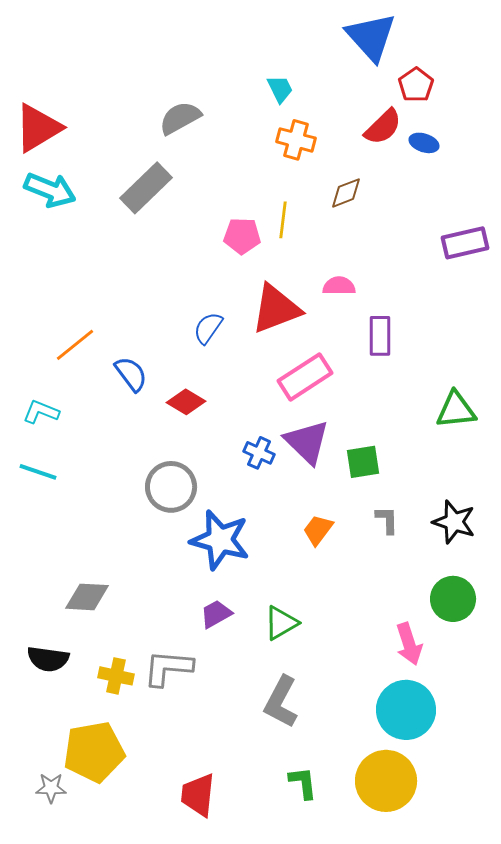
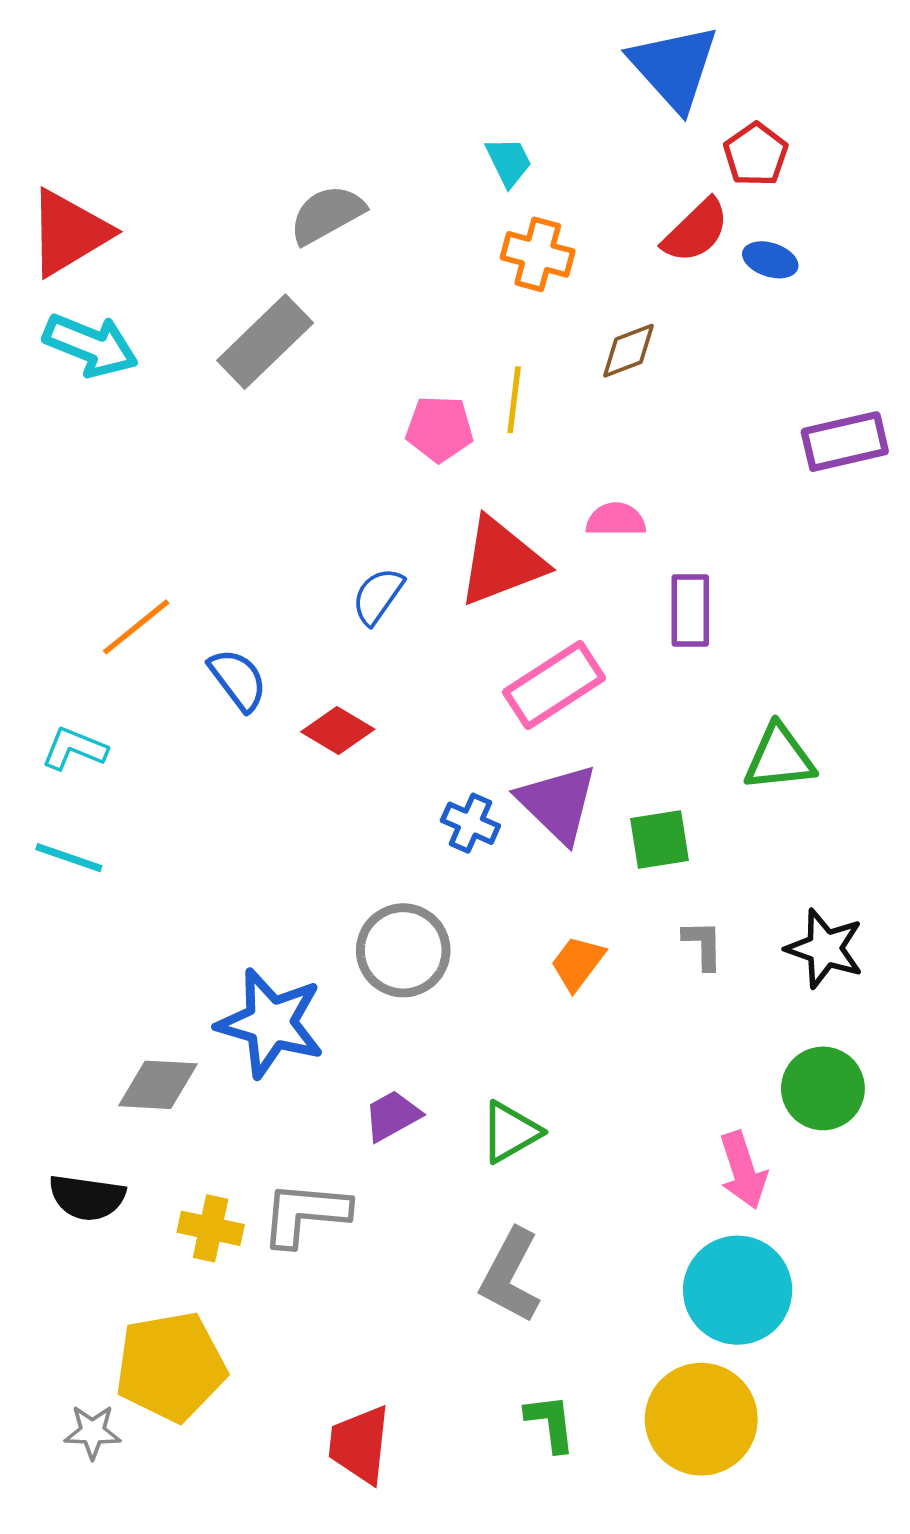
green triangle: (456, 410) -> (779, 758), moved
gray circle: (171, 487) -> (403, 950), moved
blue star: (220, 540) -> (271, 1023), moved

